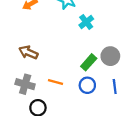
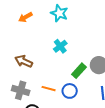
cyan cross: (86, 22) -> (60, 46), moved
blue circle: (87, 85) -> (70, 91), moved

